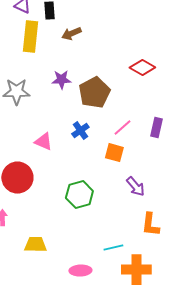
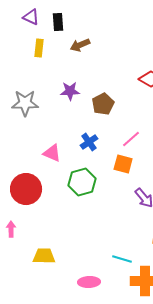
yellow rectangle: (30, 37) -> (39, 48), size x0.6
brown pentagon: (94, 93) -> (103, 104), size x0.7
green hexagon: (79, 195) -> (82, 182), moved
cyan line: (113, 248) -> (122, 259), turned 30

